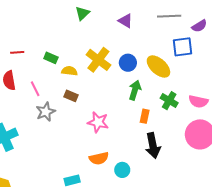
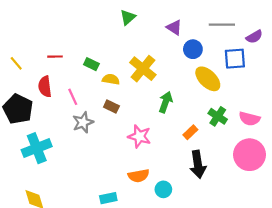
blue circle: (128, 63) -> (193, 49), moved
green arrow: (135, 90) -> (166, 102), moved
orange rectangle: (145, 116) -> (190, 132), turned 32

